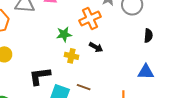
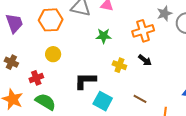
green star: (64, 34) -> (104, 36), moved
brown line: (84, 87) -> (140, 99), moved

